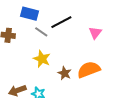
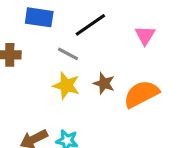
gray line: (41, 32) -> (68, 54), moved
brown star: (65, 73) -> (104, 83), moved

